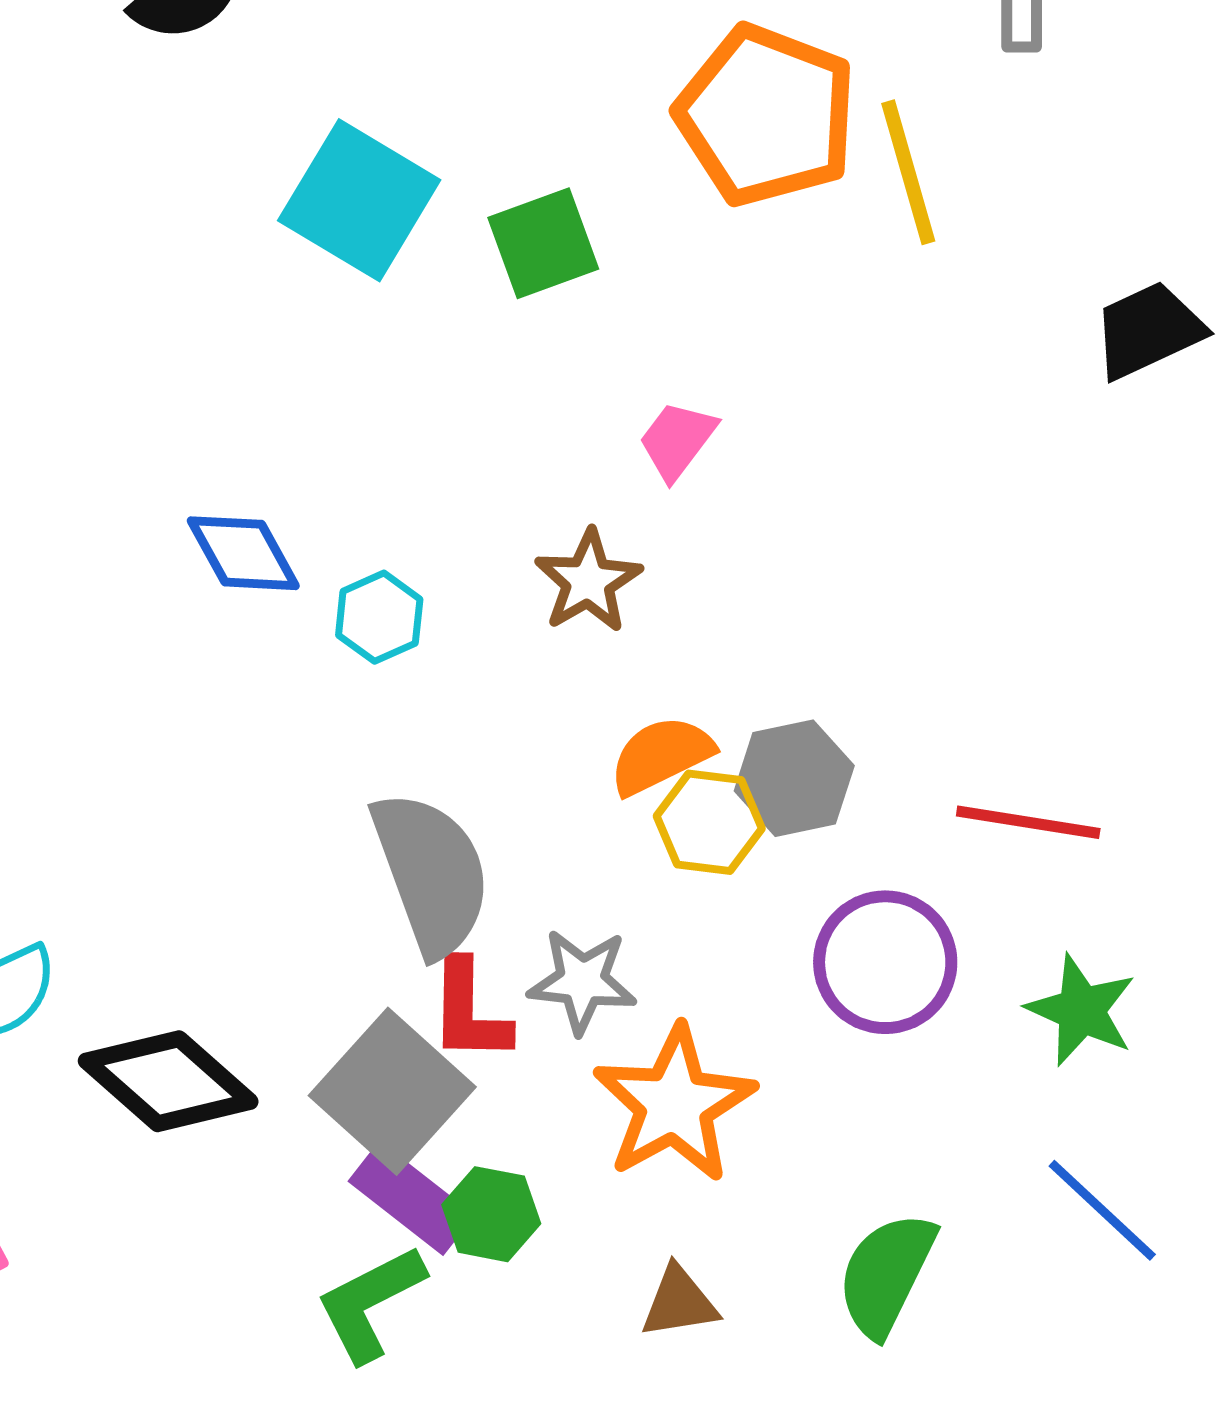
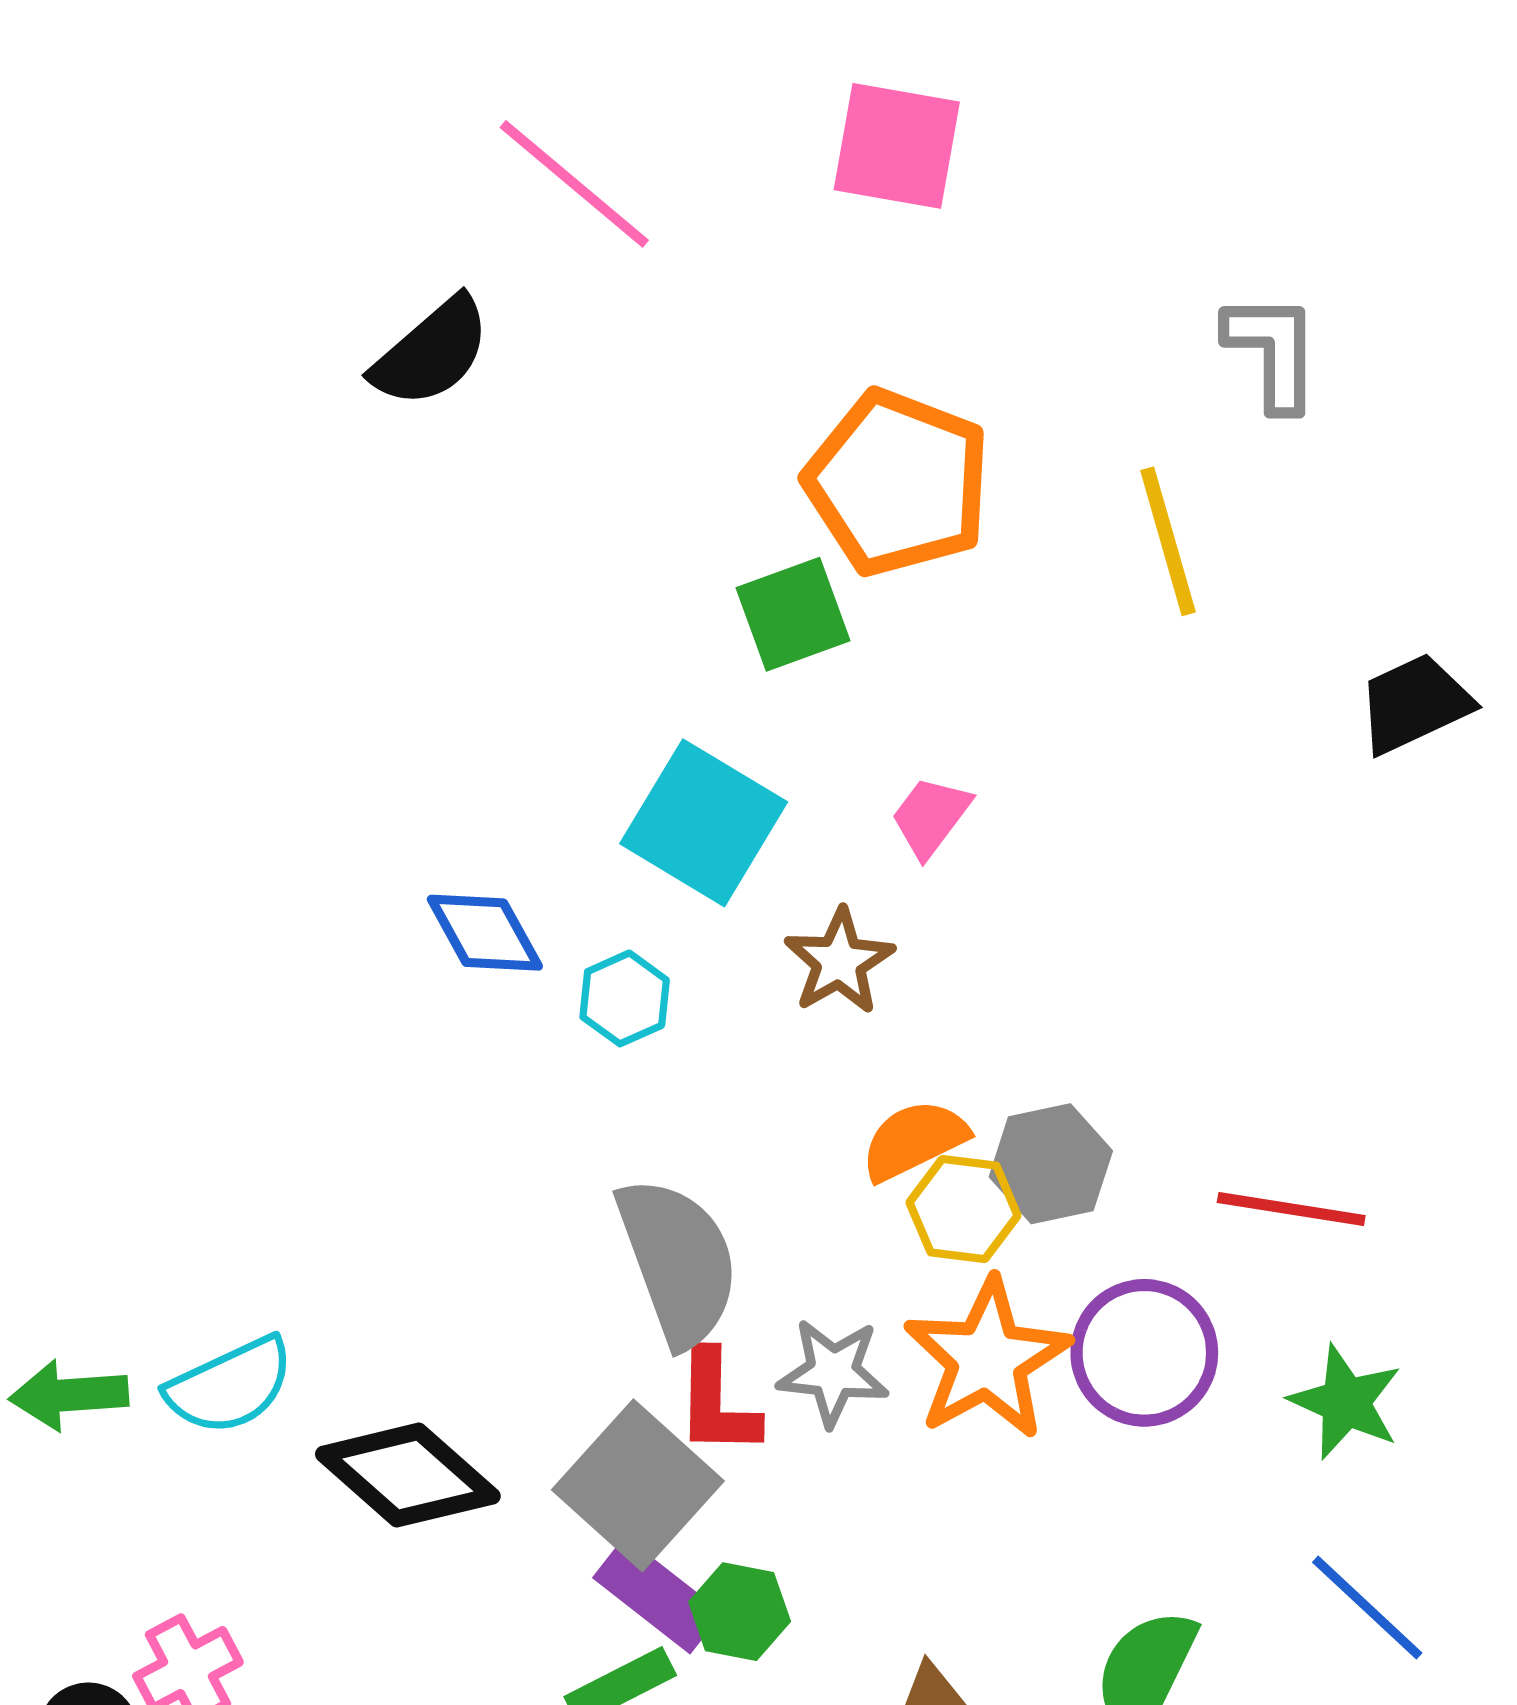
orange pentagon: (766, 115) -> (898, 483), moved
cyan square: (359, 200) -> (704, 823), moved
orange star: (674, 1104) -> (987, 1359), moved

